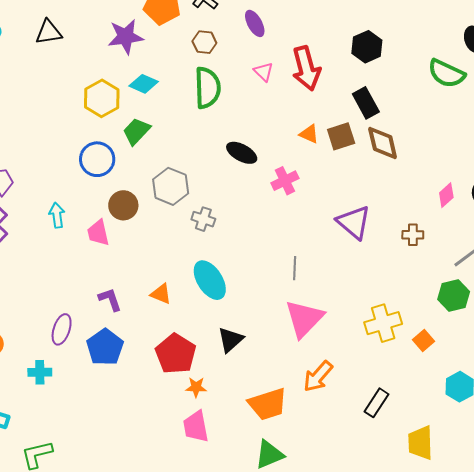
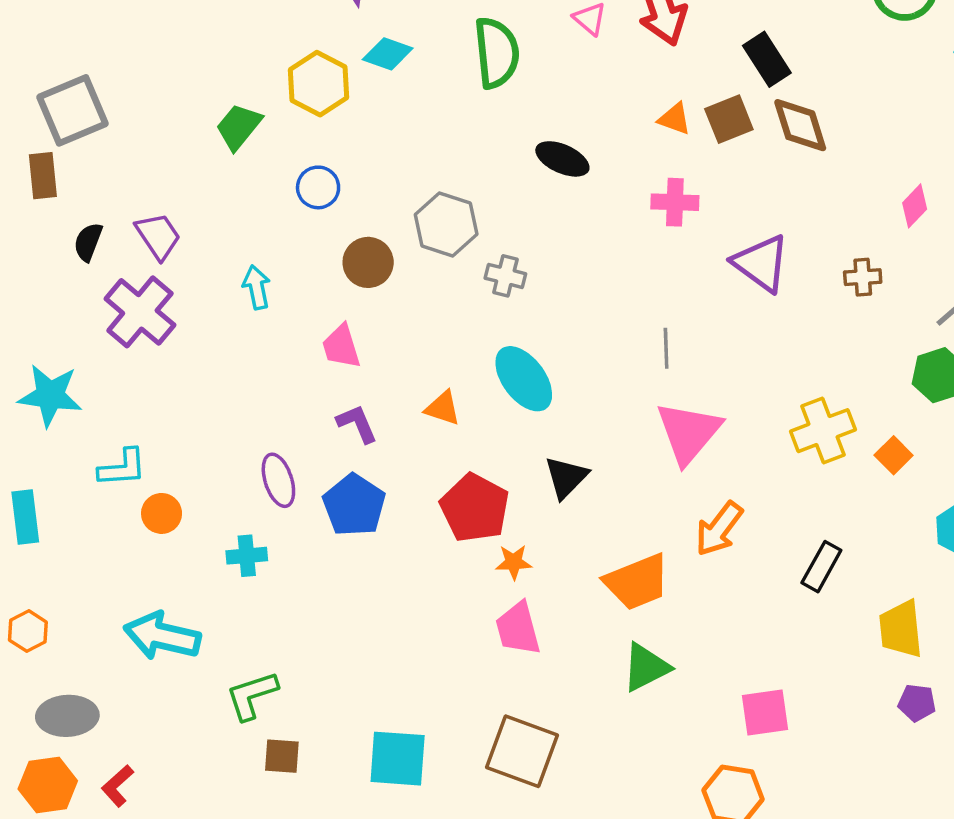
green trapezoid: (136, 131) -> (239, 127), moved
blue circle: (97, 159) -> (318, 187), size x0.7
pink cross: (285, 181) -> (675, 202), moved, turned 32
pink trapezoid: (98, 233) -> (341, 347), moved
purple ellipse: (62, 329) -> (278, 480), turned -32

